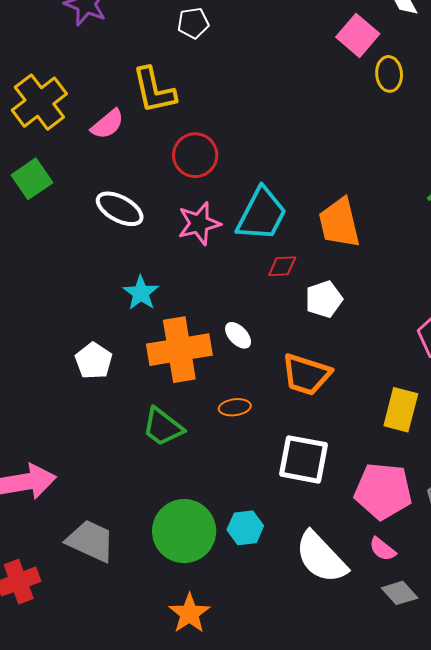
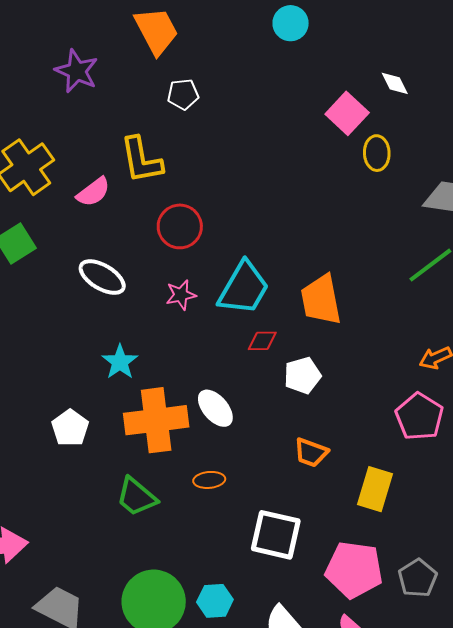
pink star: (199, 223) -> (181, 295), size x0.7
white ellipse: (238, 335) -> (215, 408), size x1.4
orange trapezoid: (306, 374) -> (311, 453), moved, size x0.7

